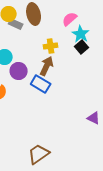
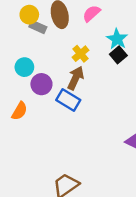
pink semicircle: (70, 19) -> (91, 13), moved
yellow cross: (51, 46) -> (80, 54), turned -32

